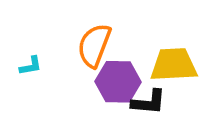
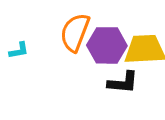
purple hexagon: (118, 82) -> (107, 45), moved

